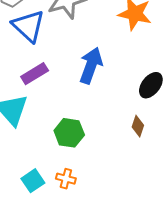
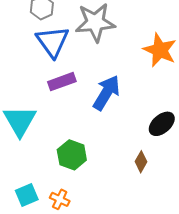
purple rectangle: (35, 74) -> (62, 82), moved

